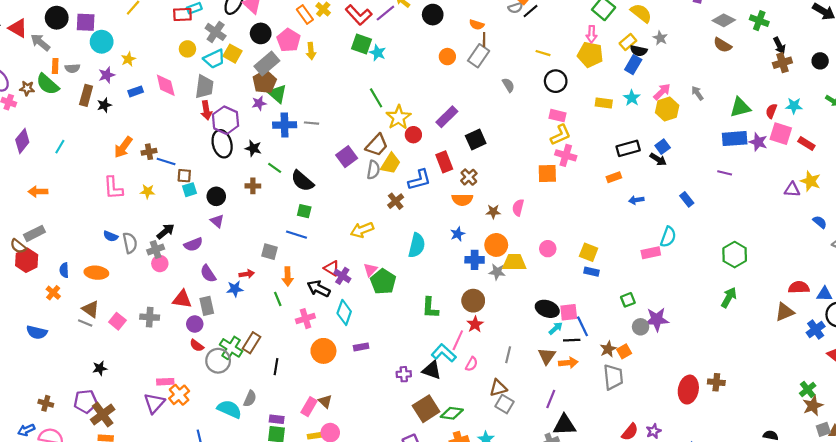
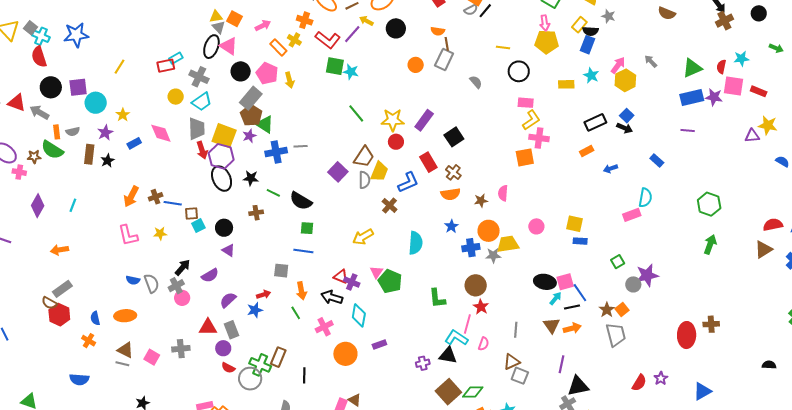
yellow square: (233, 54) -> (224, 136), moved, size x1.4
yellow star: (399, 117) -> (393, 120), moved, turned -30
purple semicircle: (208, 274) -> (228, 300), turned 90

